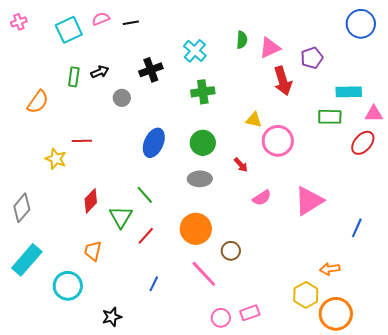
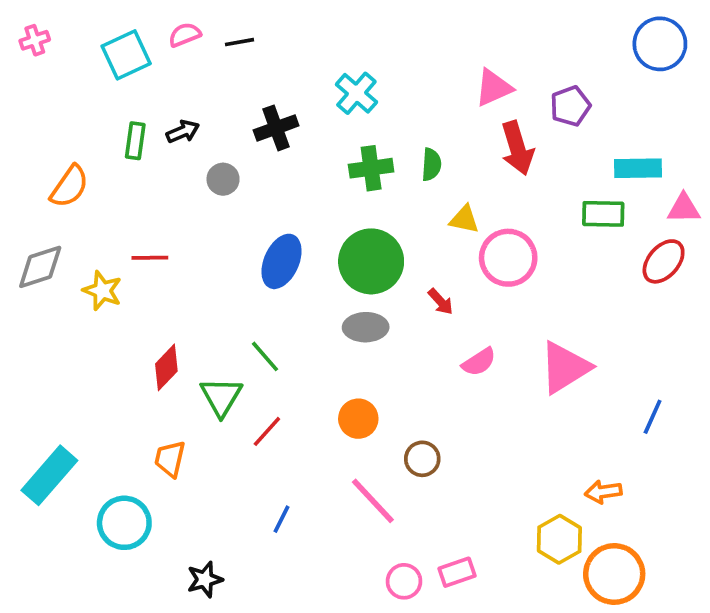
green semicircle: (242, 40) -> (431, 165), moved
green circle: (203, 143) -> (371, 261), size x1.4
gray diamond: (22, 208) -> (40, 267), moved, turned 32
orange circle: (196, 229) -> (358, 419), size x0.7

